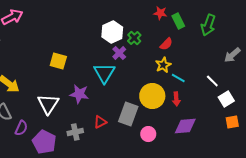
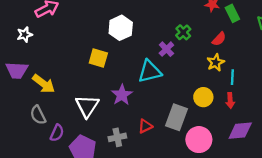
white hexagon: (112, 32) -> (121, 28), moved
cyan triangle: (104, 73) -> (150, 71), turned 45
cyan line: (178, 78) -> (232, 77), turned 64
purple star: (79, 94) -> (122, 95), turned 30
yellow circle: (152, 96) -> (203, 97), size x0.7
pink circle: (148, 134) -> (199, 140), size x1.5

